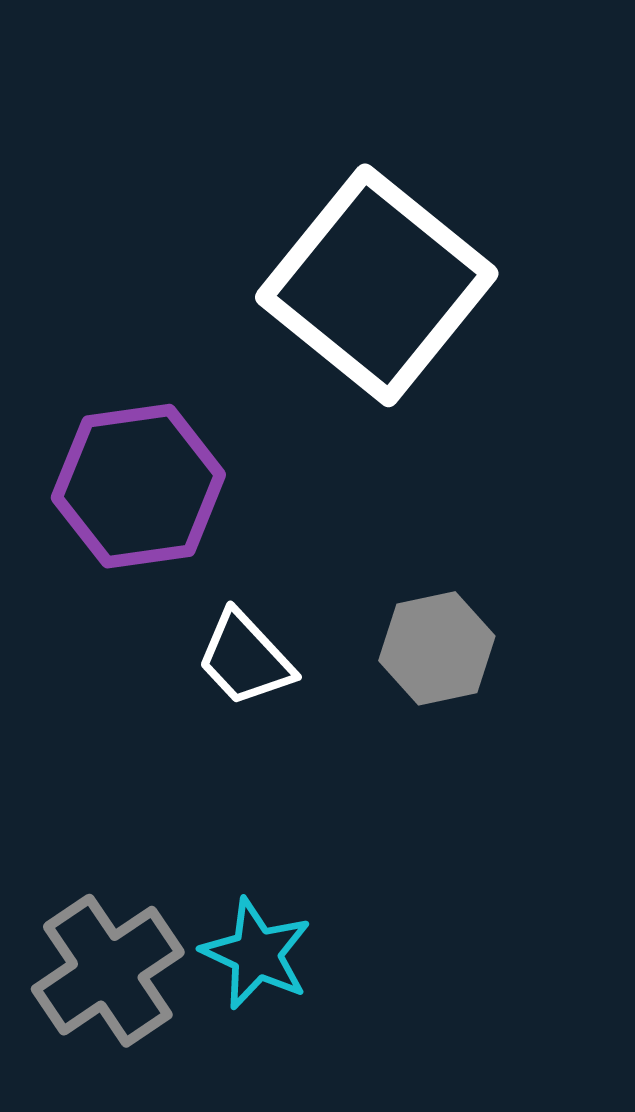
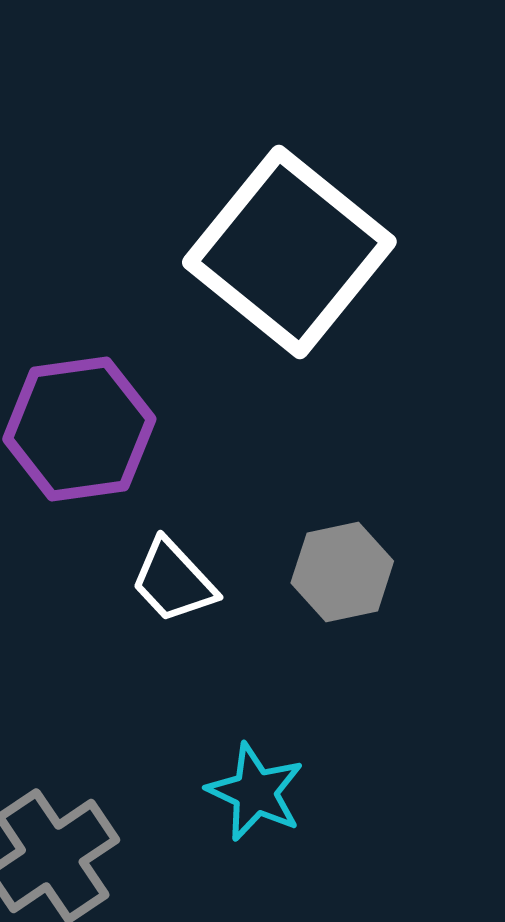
cyan star: (256, 954) -> (255, 792), moved

